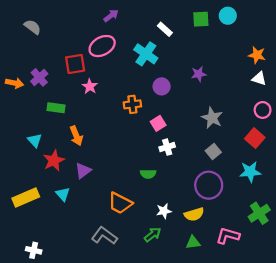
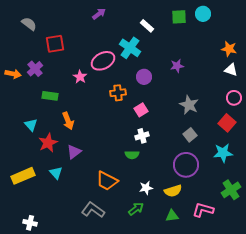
pink ellipse: (102, 46) -> (103, 61), moved
red square: (75, 64) -> (55, 44), moved
white cross: (167, 147) -> (142, 136), moved

